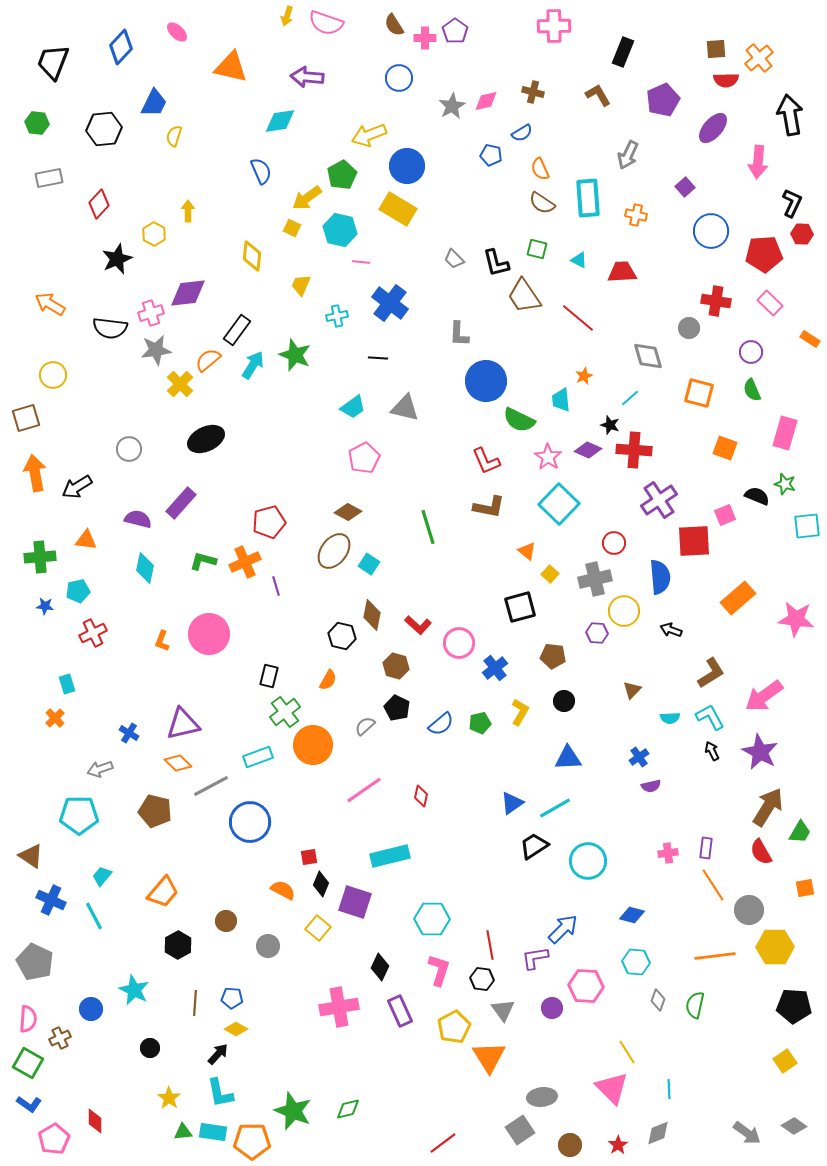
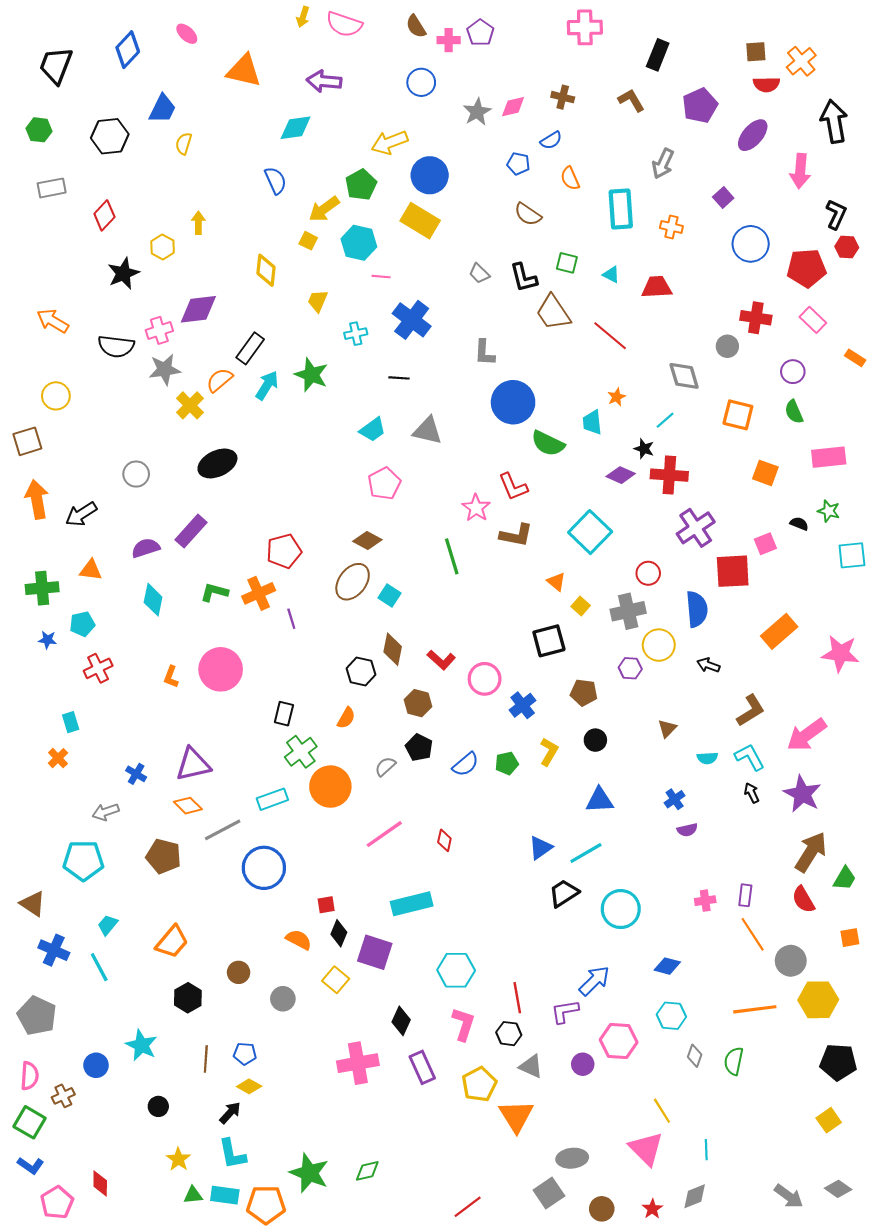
brown semicircle: (542, 203) -> (528, 214), moved
pink rectangle: (785, 433) -> (829, 457), turned 68
pink star: (548, 457) -> (476, 508), moved
black semicircle: (757, 496) -> (799, 524), size x0.7
purple semicircle: (138, 519) -> (146, 548), turned -32
gray triangle: (503, 1010) -> (531, 1066), turned -30

